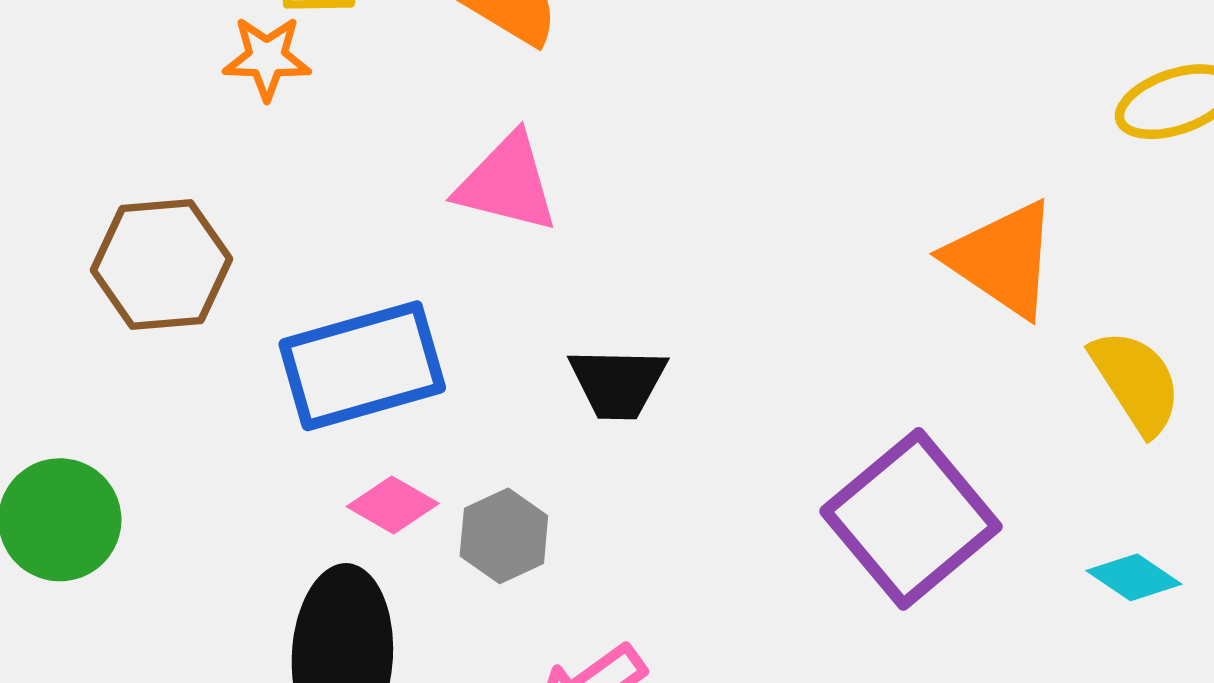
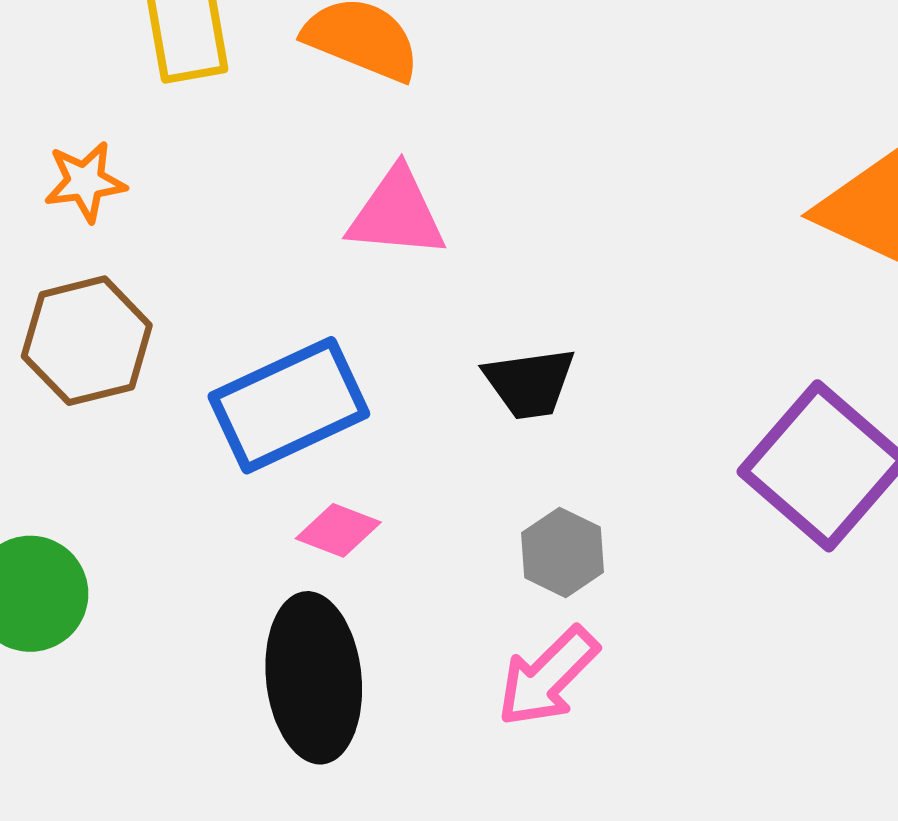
orange star: (267, 58) -> (85, 182), moved
gray hexagon: (504, 536) -> (563, 552), moved

